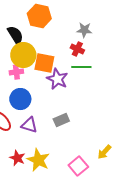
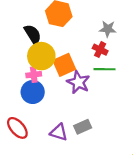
orange square: (44, 63) -> (64, 65), turned -35
blue circle: (20, 99) -> (33, 92), moved
purple triangle: (29, 125) -> (59, 132), moved

